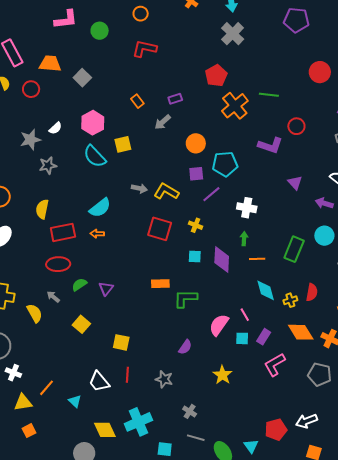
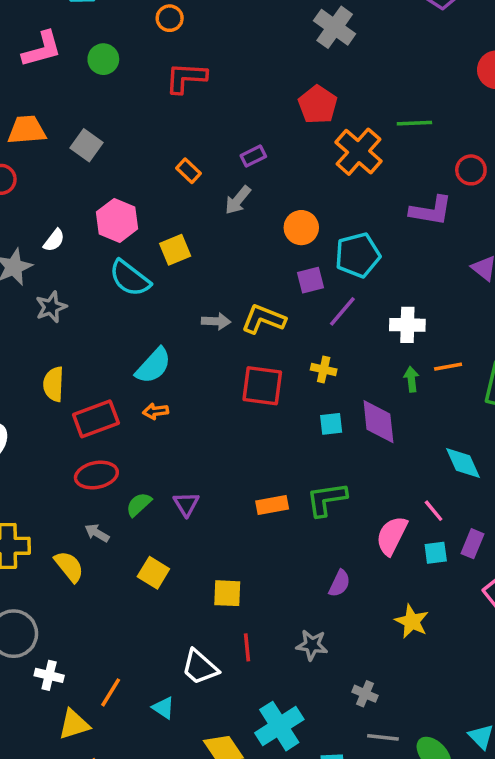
orange line: (257, 259) -> (448, 367), moved
orange rectangle: (160, 284) -> (272, 505), moved

